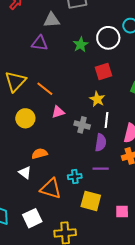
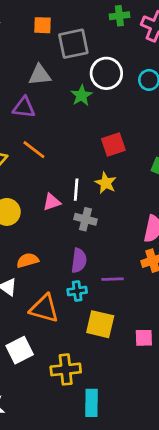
white circle: (108, 38) -> (106, 73), moved
green star: (81, 45) -> (81, 95), moved
orange line: (45, 89) -> (34, 150), moved
white line: (107, 120) -> (76, 190), moved
purple semicircle: (101, 143) -> (79, 261), moved

